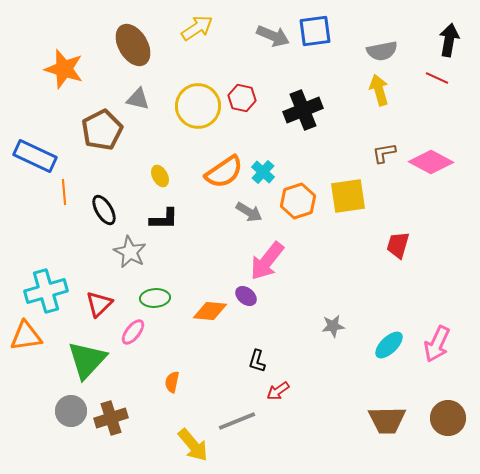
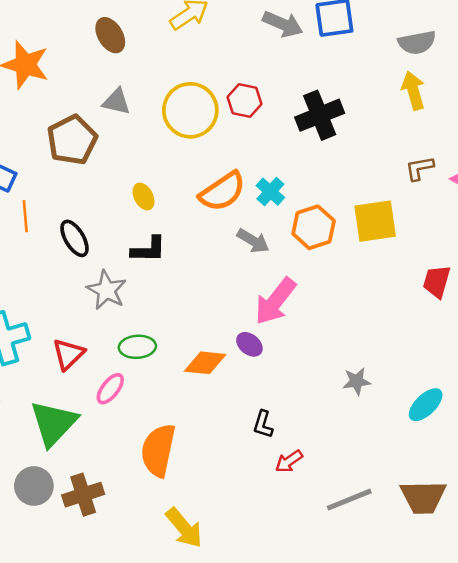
brown ellipse: (133, 45) -> (110, 35), size x0.7
orange semicircle: (172, 382) -> (158, 450), size x2.0
gray line: (237, 421) -> (349, 500), moved

